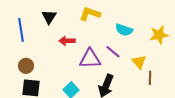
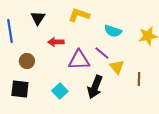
yellow triangle: (139, 62) -> (117, 67), moved
brown circle: (26, 66) -> (27, 61), moved

